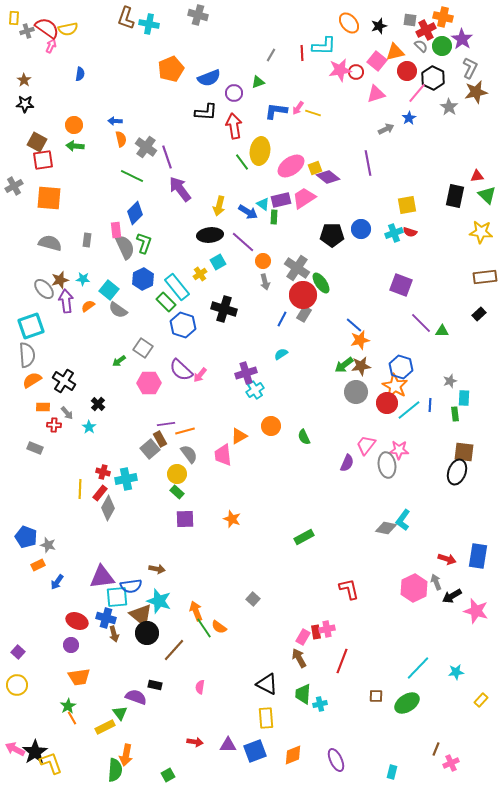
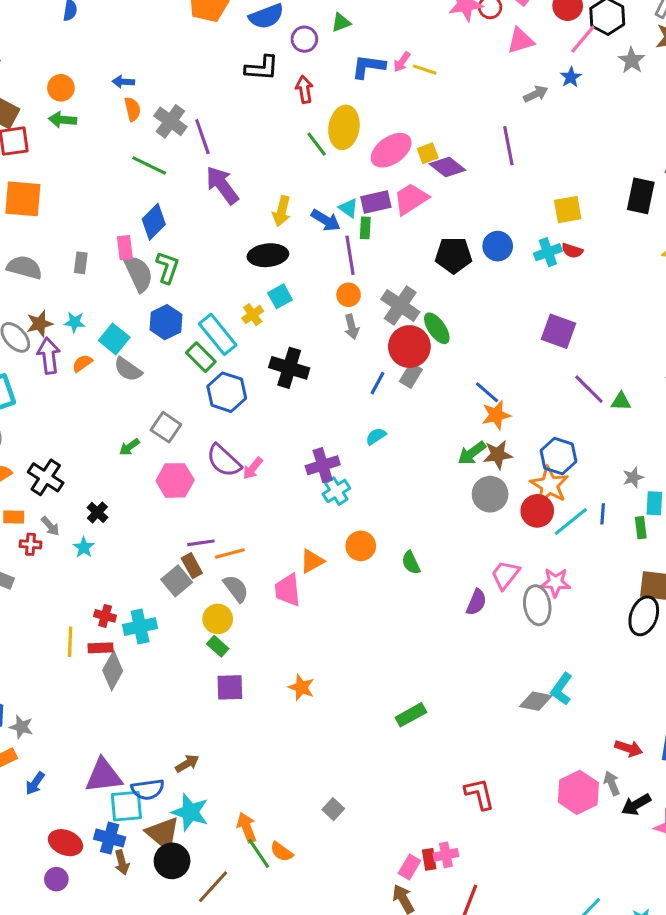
red arrow: (234, 126) -> (304, 89), size x0.7
purple line: (243, 242) -> (350, 255), moved, turned 40
red rectangle: (100, 493) -> (100, 648), turned 49
brown arrow: (157, 569) -> (187, 764), turned -42

